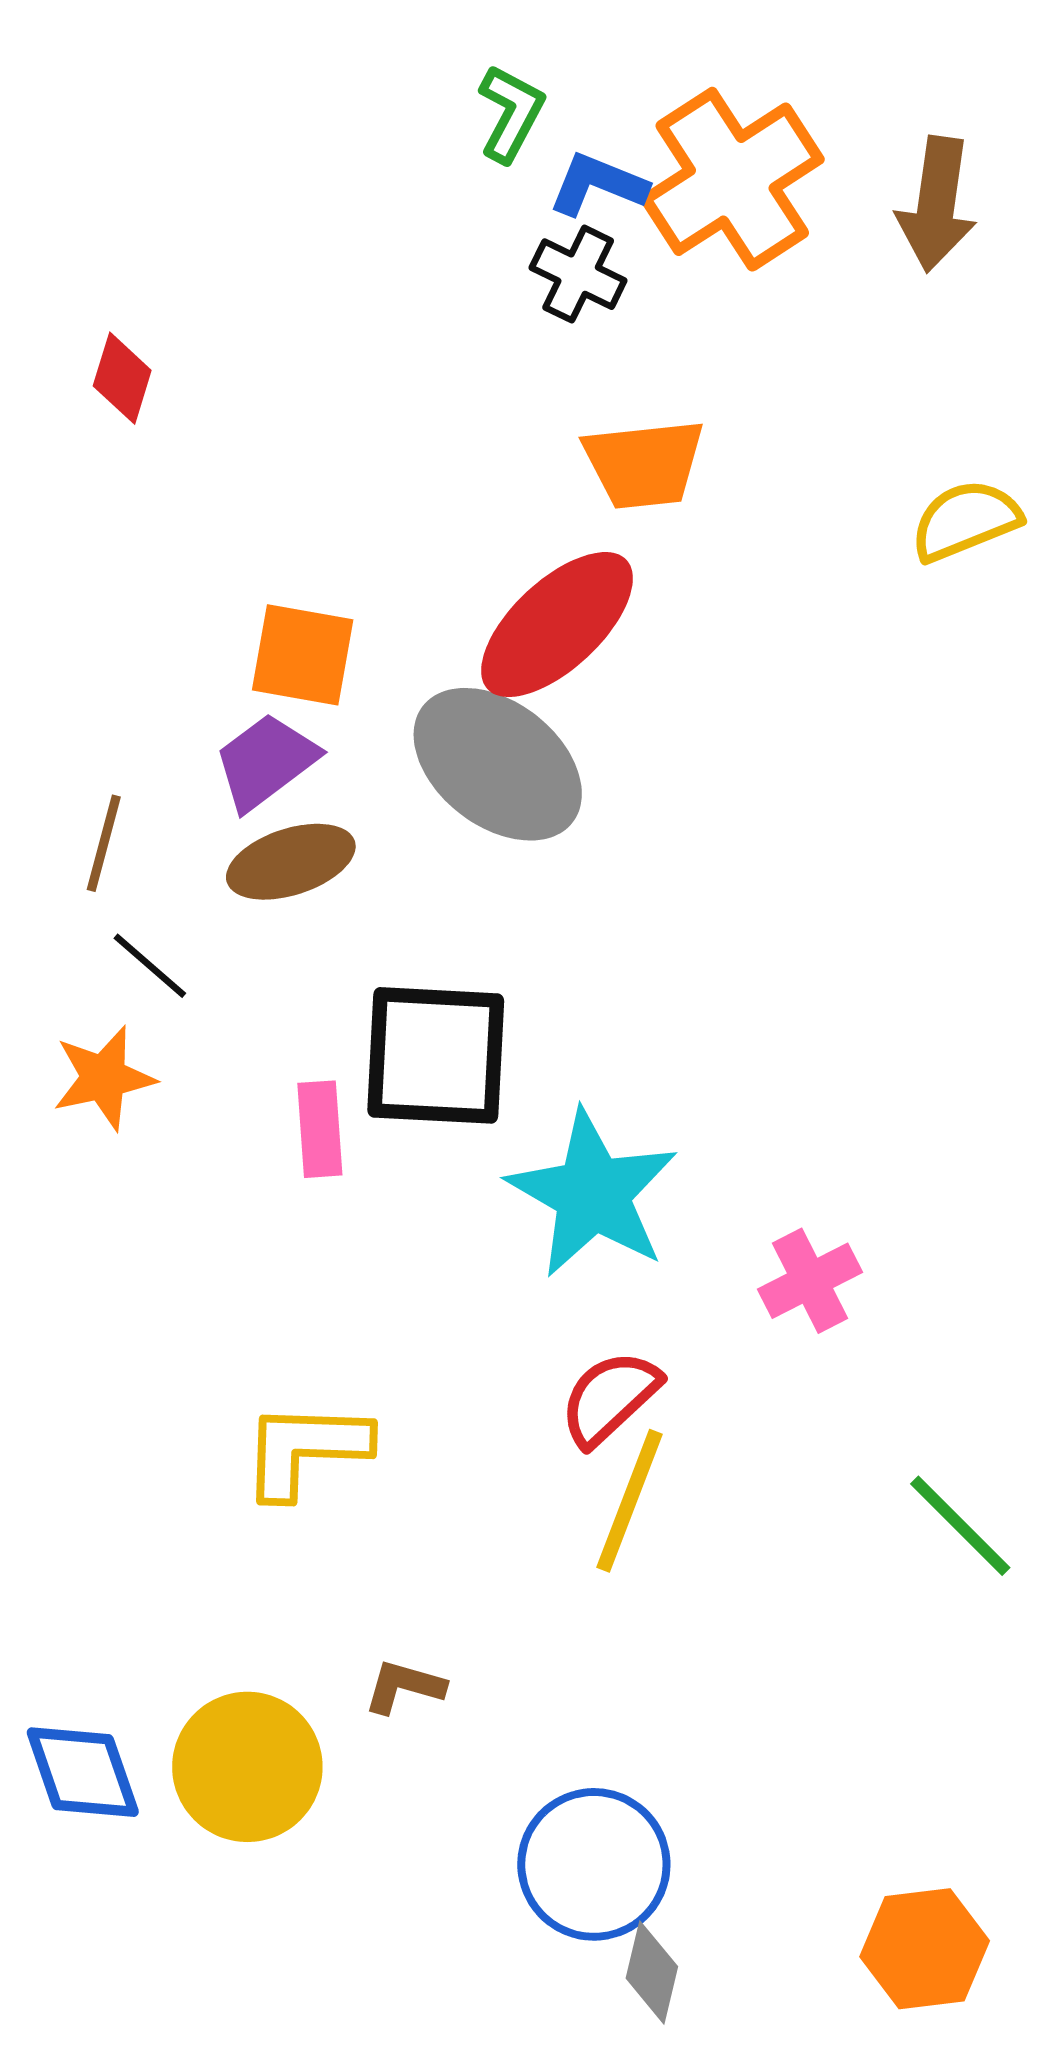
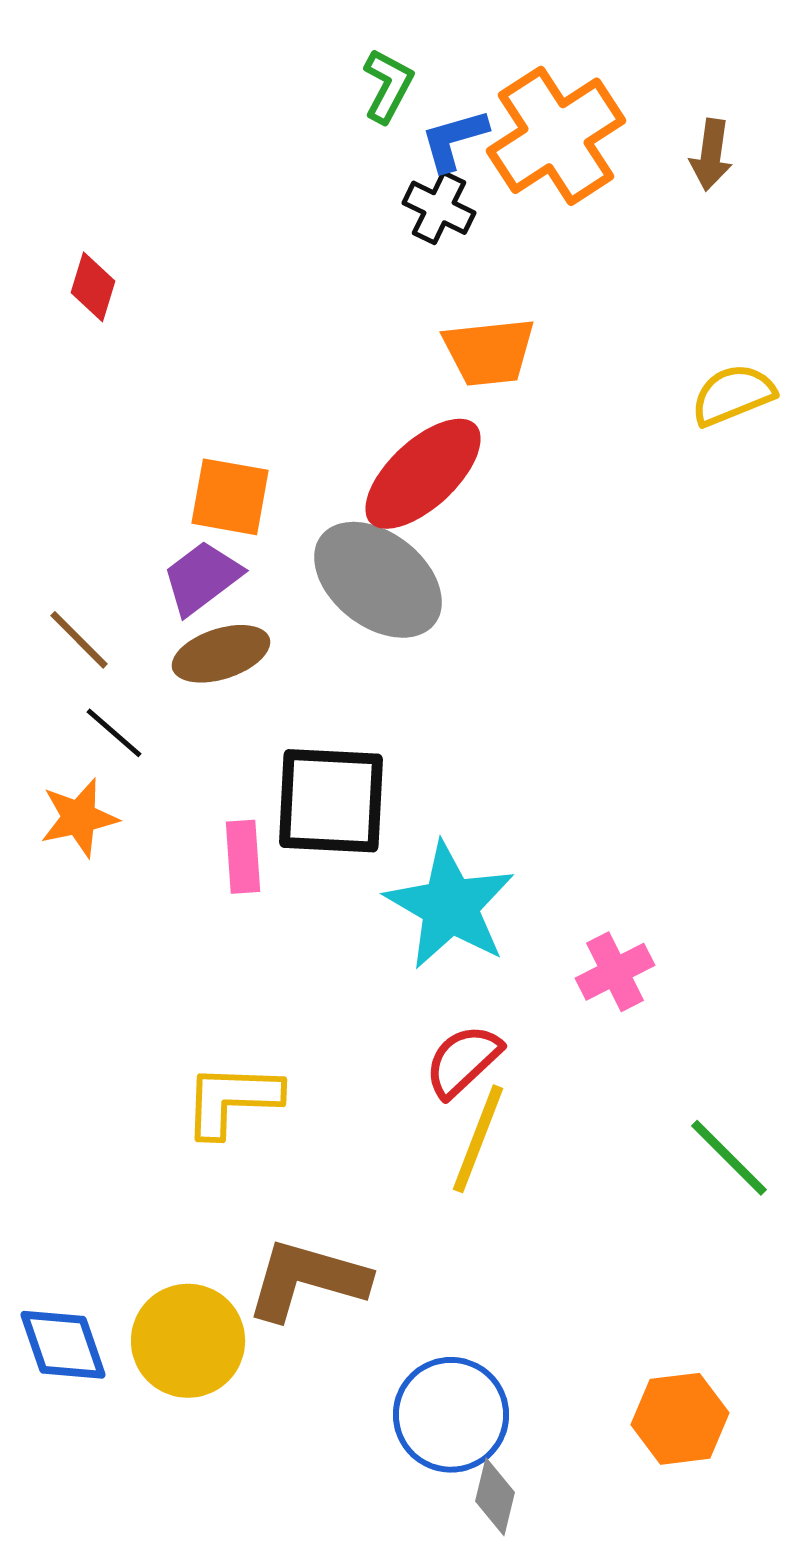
blue L-shape: (598, 184) -> (454, 140), turned -38
brown arrow: (936, 204) -> (711, 155), size x0.7
brown line: (104, 843) -> (79, 640), turned -60
brown L-shape: (404, 1687) -> (307, 1280), size x2.0
orange hexagon: (925, 1949) -> (680, 1419), moved

